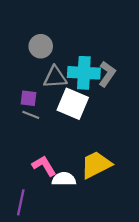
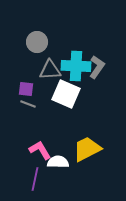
purple line: (21, 202) -> (35, 179), moved

